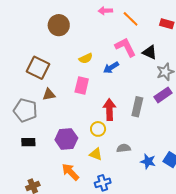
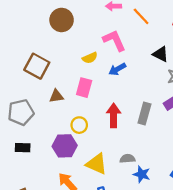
pink L-shape: (125, 47) -> (114, 40), moved
brown triangle: (49, 95) -> (56, 96), moved
gray pentagon: (25, 110) -> (21, 112), turned -30
yellow circle: (98, 129) -> (79, 125), moved
yellow triangle: (96, 154) -> (96, 164), size x1.5
blue star: (148, 161) -> (142, 174), moved

